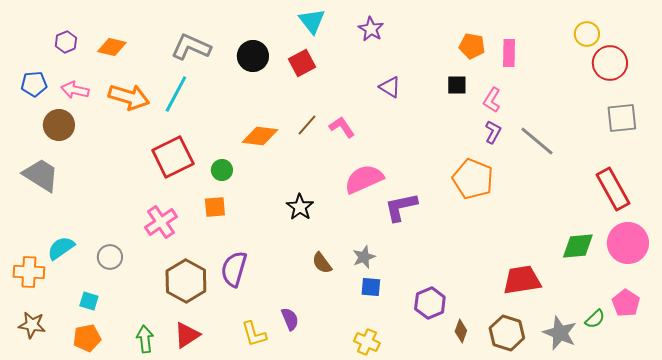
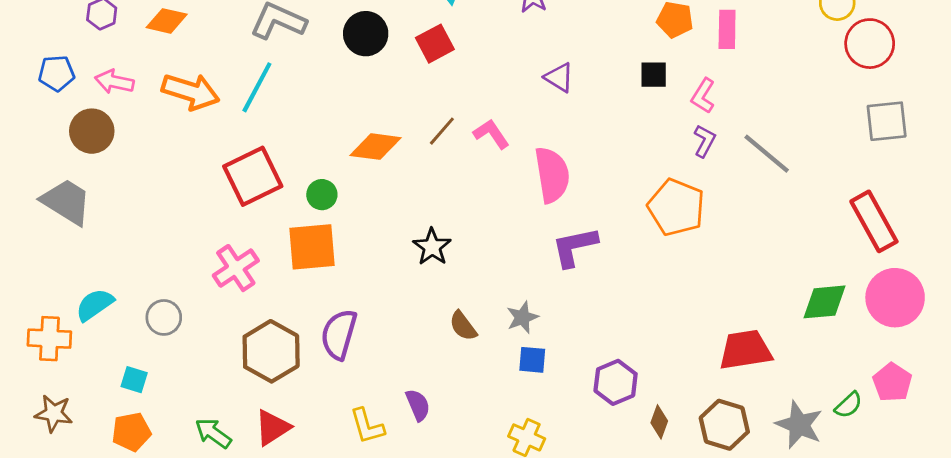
pink semicircle: (364, 179) -> (552, 175), moved, turned 105
orange square: (215, 207) -> (312, 247), size x1.6
green arrow: (145, 339) -> (213, 433), turned -48

